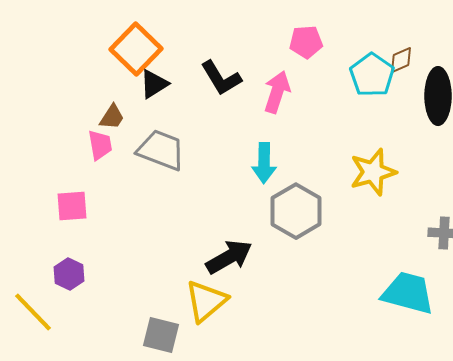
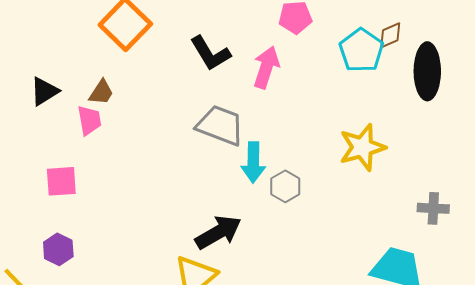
black triangle: (154, 84) -> (44, 91), moved
gray trapezoid: (161, 150) -> (220, 125), moved
cyan arrow: (264, 163) -> (253, 162), moved
gray hexagon: (296, 211) -> (285, 186), size x0.6

